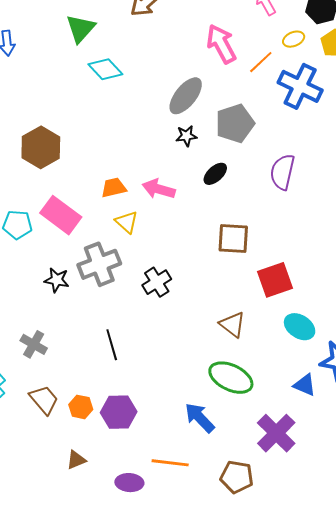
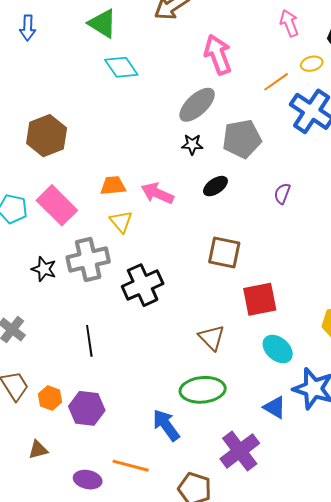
green triangle: (81, 28) -> (103, 23), turned -48
pink arrow: (221, 44) -> (218, 55), moved
purple semicircle: (282, 172) -> (282, 194), size x0.6
black cross: (157, 282) -> (143, 285), size x1.4
green ellipse: (231, 378) -> (203, 390), turned -39

